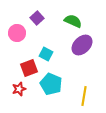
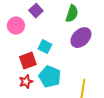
green semicircle: (73, 21) -> (72, 14), turned 84
red star: (19, 89) -> (26, 82), moved

